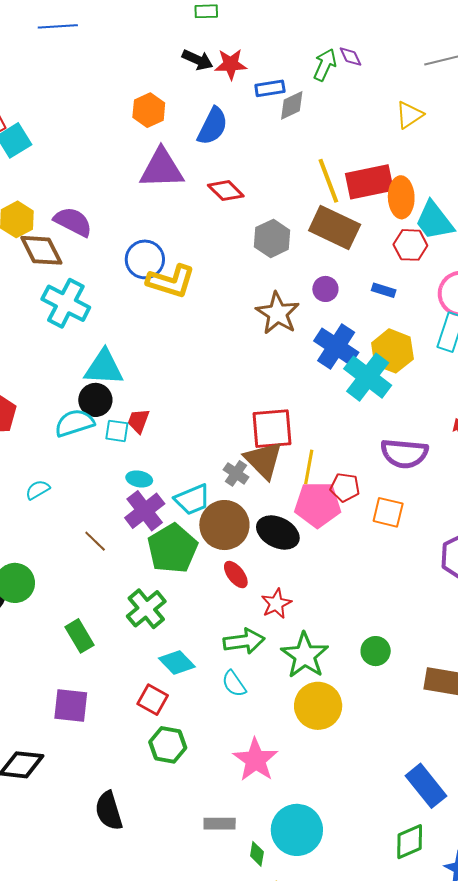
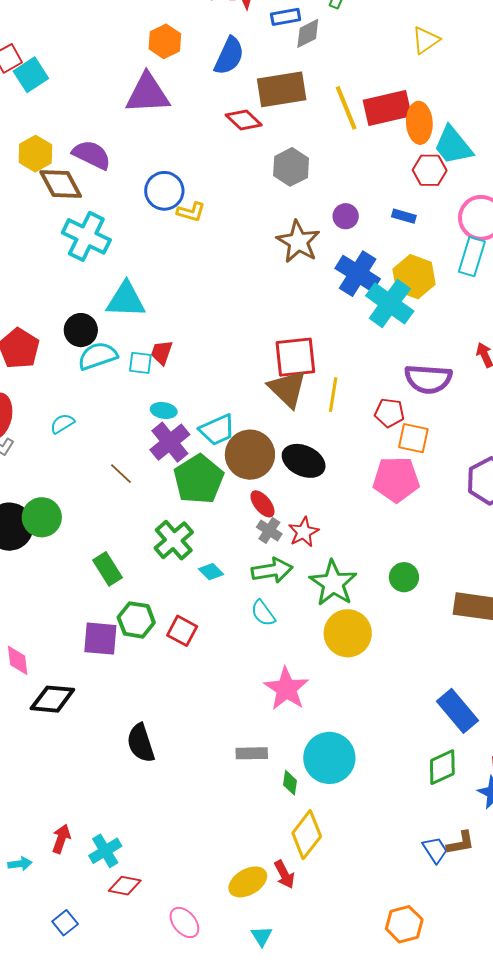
purple triangle: (162, 169) -> (148, 94), moved
brown rectangle: (335, 227) -> (282, 89), moved, turned -33
yellow L-shape: (171, 281) -> (191, 212), size x0.6
black circle: (95, 400) -> (81, 330), moved
gray cross: (236, 473) -> (269, 530), moved
red pentagon: (345, 487) -> (389, 413), moved
pink pentagon: (318, 505) -> (396, 479), moved
cyan diamond: (177, 662) -> (211, 572), moved, size x0.7
green hexagon: (168, 745) -> (136, 620), moved

